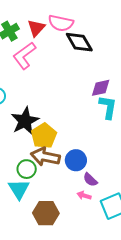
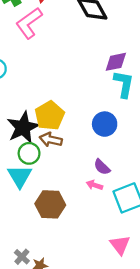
black star: (25, 121) -> (23, 127), moved
brown arrow: (45, 157) -> (51, 140), size x0.7
blue circle: (76, 160) -> (105, 124), moved

